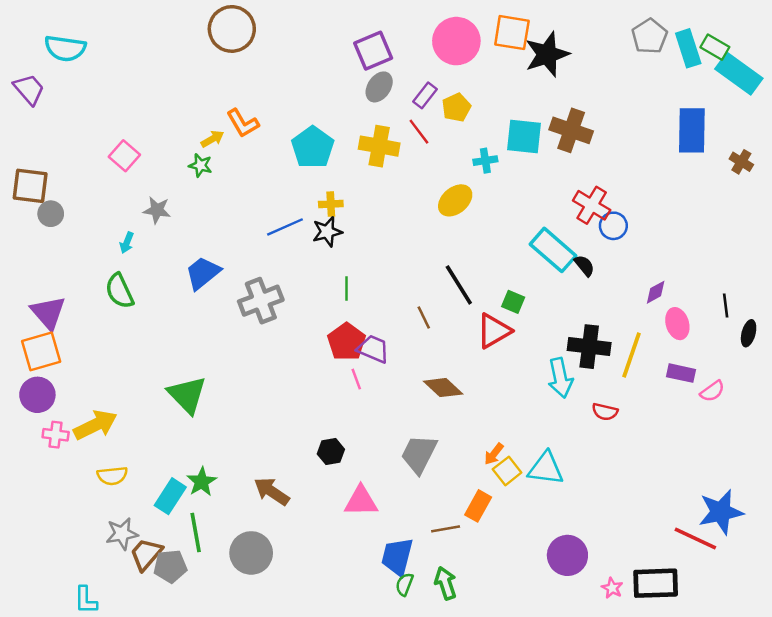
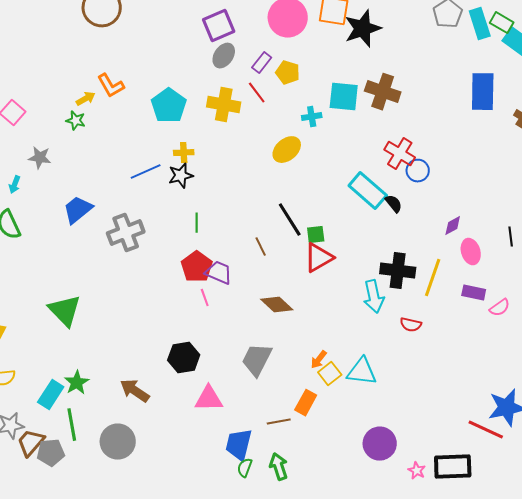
yellow pentagon: (456, 107) -> (288, 73), turned -30
green square: (513, 302) -> (316, 235), moved, turned -30
black hexagon: (331, 452) -> (184, 358), size x1.4

